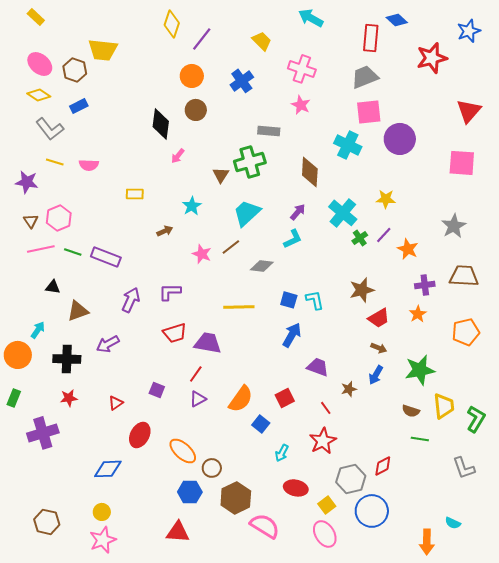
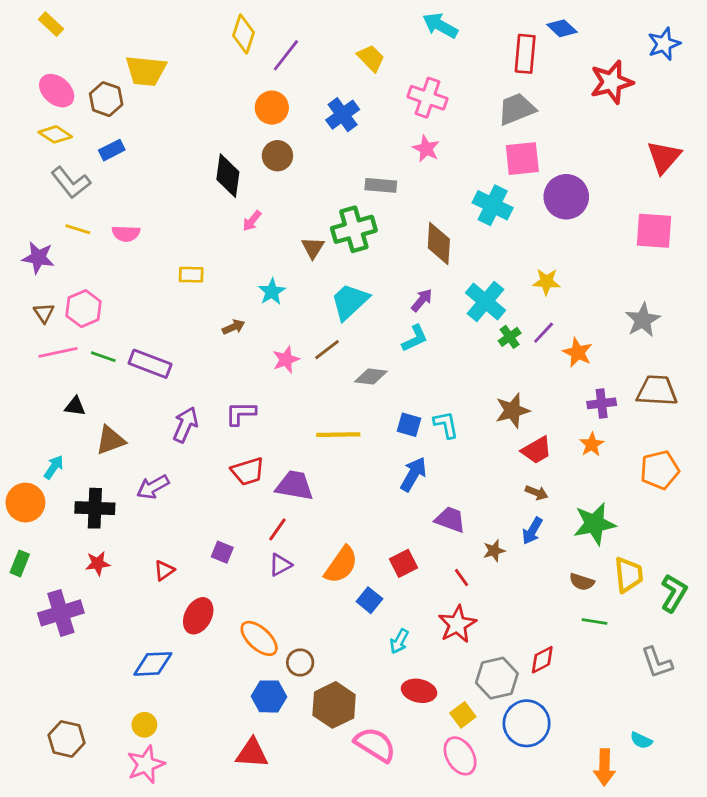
pink star: (202, 254) -> (286, 360), turned 30

